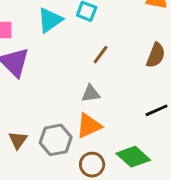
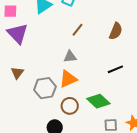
brown triangle: (18, 140) -> (17, 73), moved

